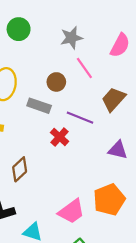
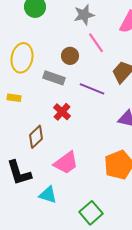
red cross: (60, 137) -> (62, 112), moved
pink trapezoid: (71, 211) -> (66, 163), moved

